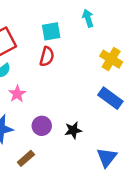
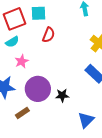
cyan square: (51, 31) -> (39, 13), moved
purple circle: (42, 126) -> (38, 89), size x1.6

